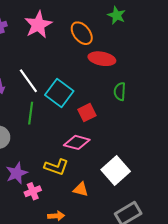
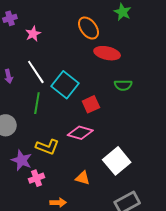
pink star: (38, 25) -> (33, 34), moved, size x0.6
green semicircle: (120, 91) -> (123, 85), turned -96
yellow L-shape: (56, 167) -> (47, 147), moved
purple star: (17, 173) -> (22, 160), turned -30

